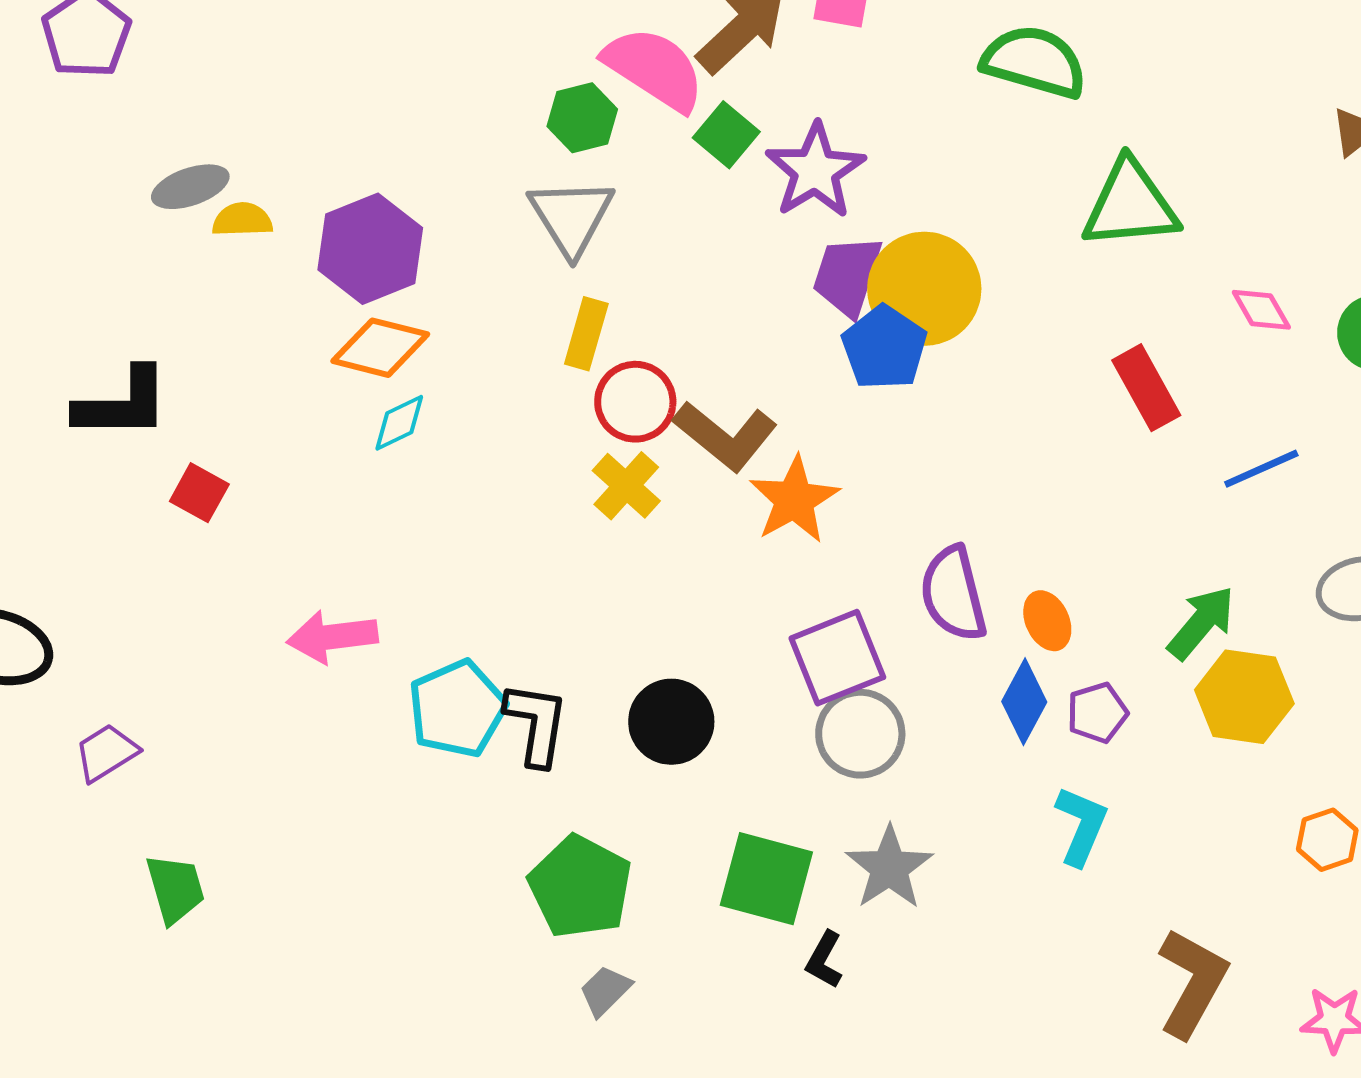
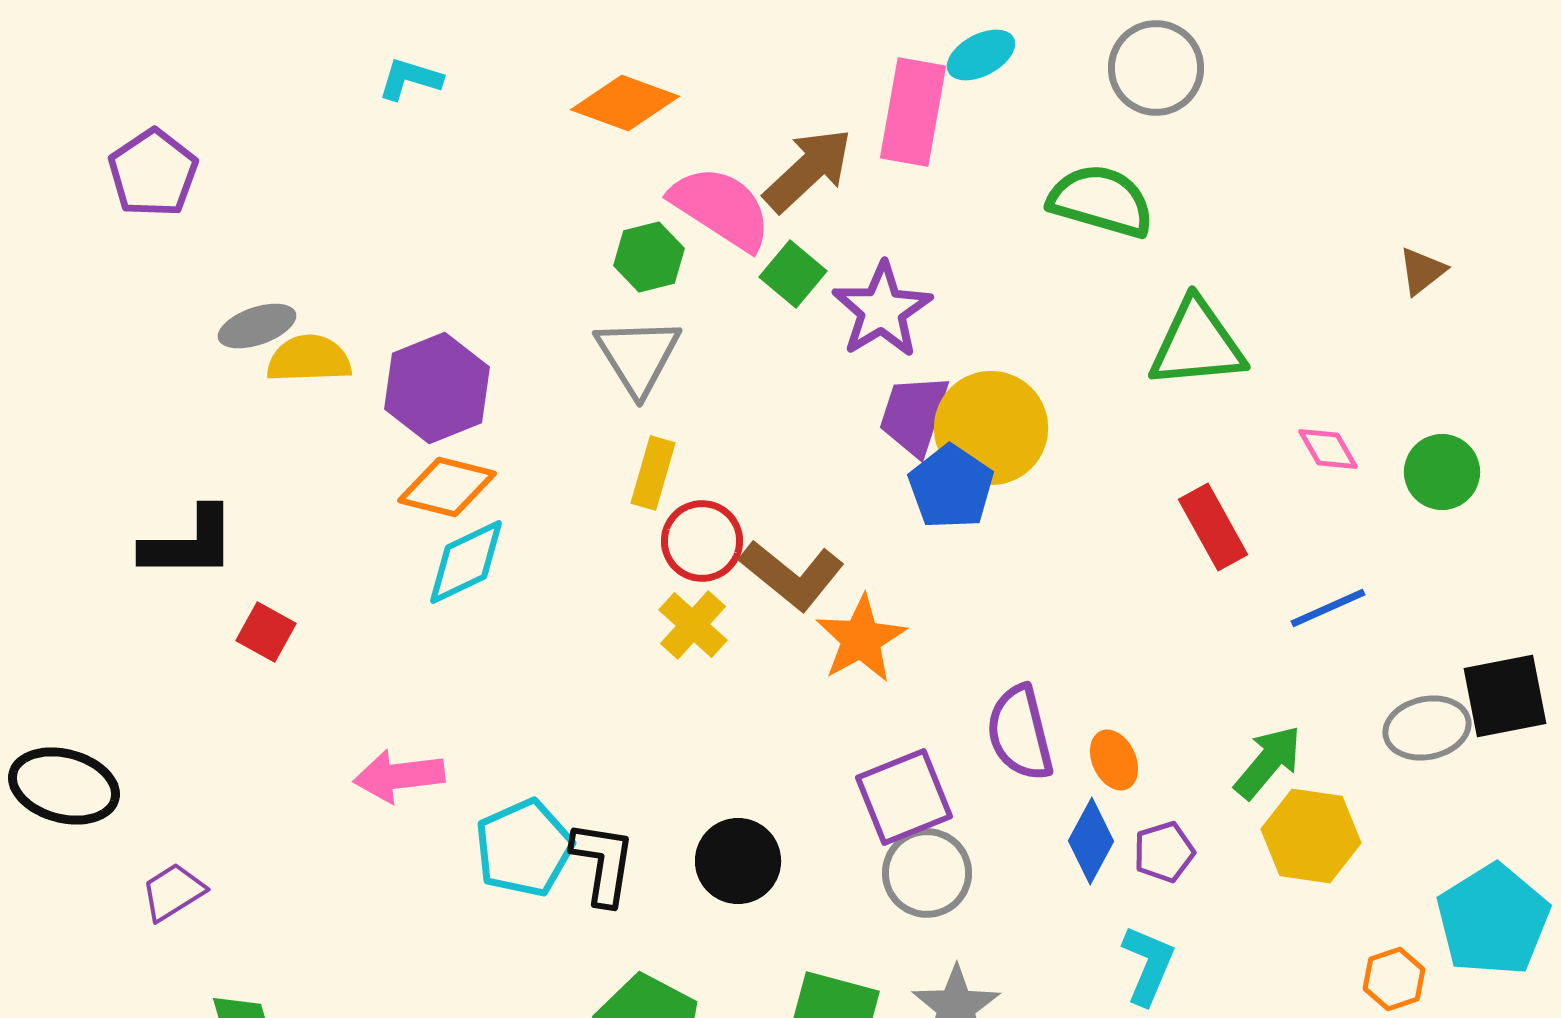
yellow semicircle: (242, 220) -> (309, 359), size x1.4
cyan diamond: (399, 423) -> (466, 562), size x1.5

